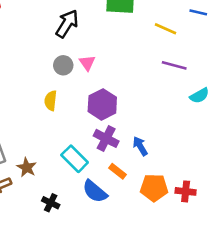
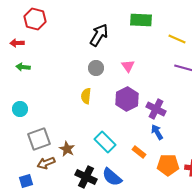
pink triangle: (87, 63) -> (128, 66), moved
purple cross: (106, 138) -> (156, 109), moved
blue semicircle: (95, 191) -> (112, 177), moved
black cross: (51, 203) -> (86, 177), size x1.5

